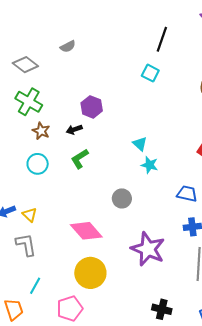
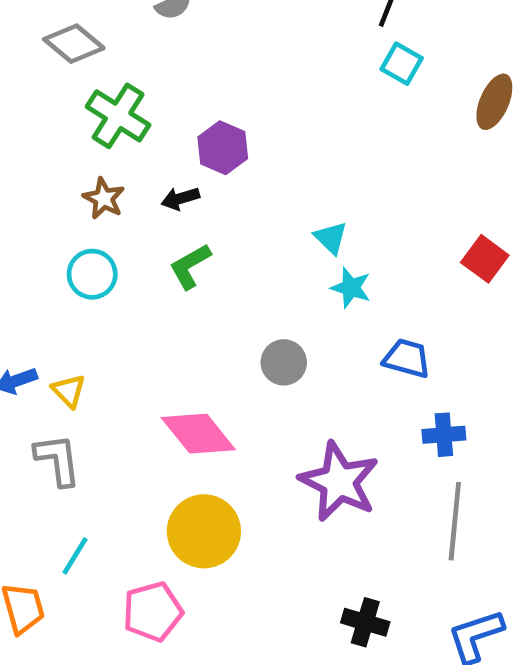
cyan square: (150, 73) -> (402, 64), moved
green cross: (29, 102) -> (118, 116), moved
blue trapezoid: (187, 194) -> (407, 358), moved

